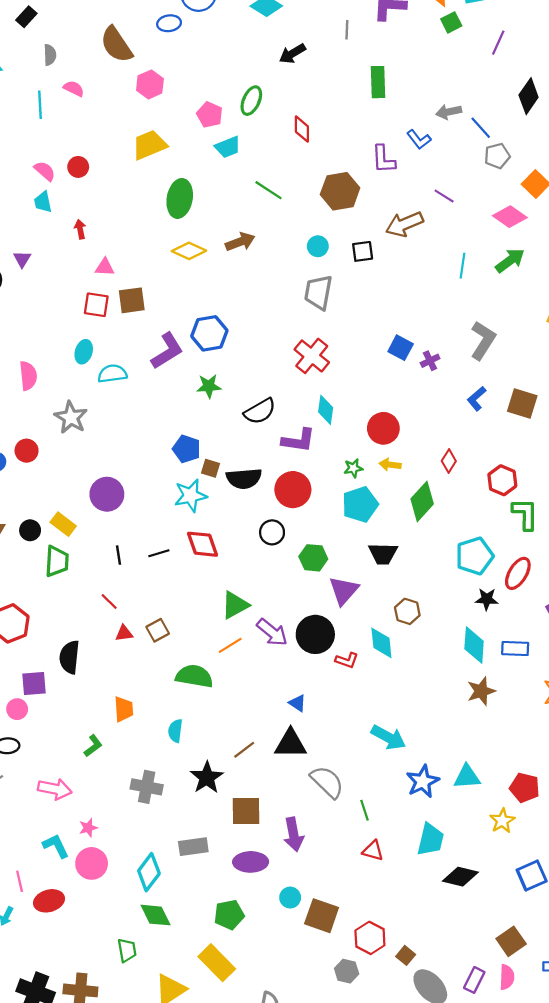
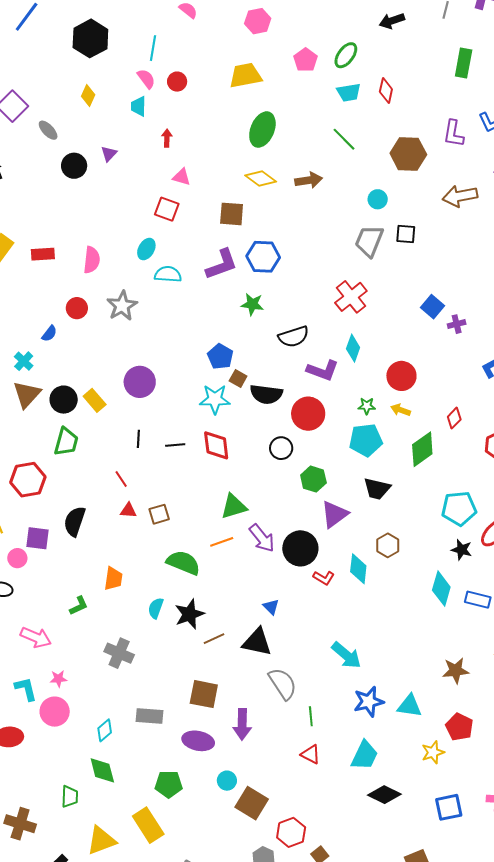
cyan line: (40, 105) -> (153, 48), moved
cyan trapezoid: (228, 147) -> (349, 92), moved
black square: (363, 251) -> (406, 234), moved
brown square: (132, 300) -> (232, 214), moved
red circle: (27, 451) -> (77, 308), moved
black circle: (30, 530) -> (64, 400), size x1.4
green trapezoid: (57, 561) -> (66, 442), moved
brown star: (481, 691) -> (456, 671), moved
black star: (207, 778) -> (189, 614), moved
cyan diamond: (149, 872) -> (105, 730), size x0.7

